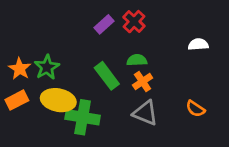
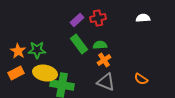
red cross: (134, 22) -> (98, 18), turned 35
white semicircle: (198, 44) -> (143, 18), moved
green star: (47, 67) -> (37, 50), turned 30
green rectangle: (107, 76) -> (79, 44), moved

